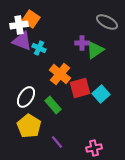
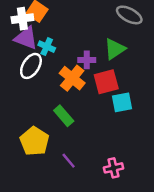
purple cross: (82, 43) -> (87, 60), moved
red square: (80, 88) -> (106, 82), moved
cyan square: (101, 94) -> (122, 102), turned 30
white ellipse: (26, 97) -> (31, 66), moved

